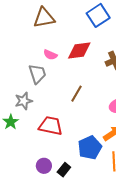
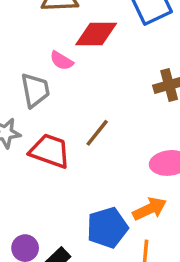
red diamond: (79, 51) -> (96, 34), moved
red trapezoid: (51, 126) -> (50, 151), moved

